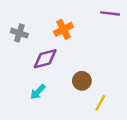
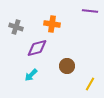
orange cross: (64, 29) -> (52, 24), turned 35
yellow line: (100, 103) -> (90, 84), moved

